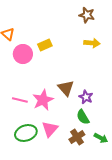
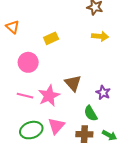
pink circle: (23, 54) -> (28, 62), moved
purple star: (86, 97) -> (103, 93), moved
brown cross: (77, 137) -> (84, 134), turned 35

